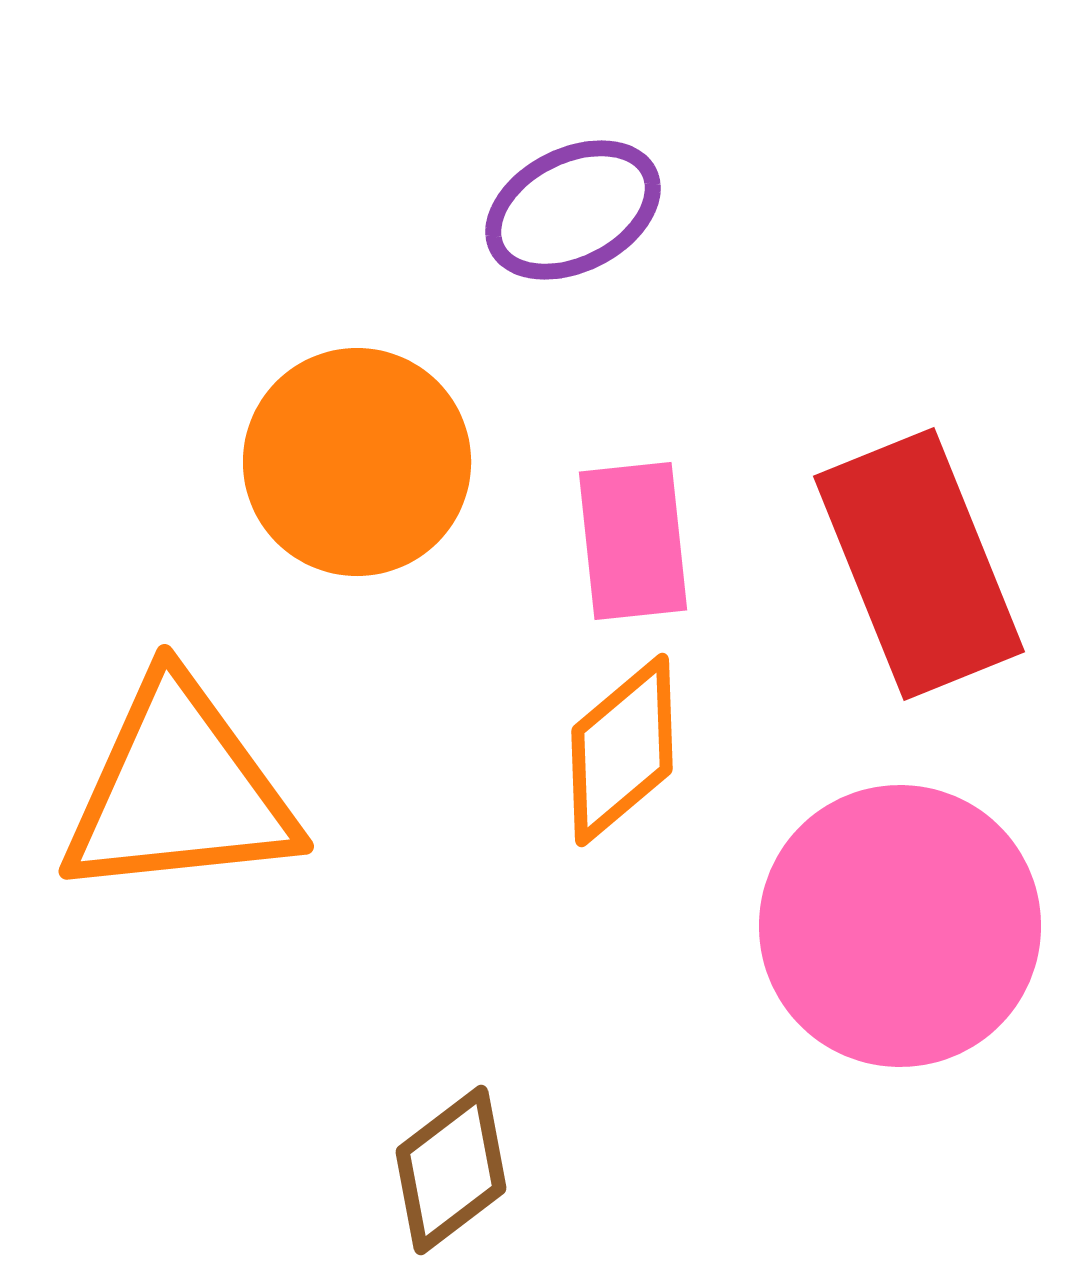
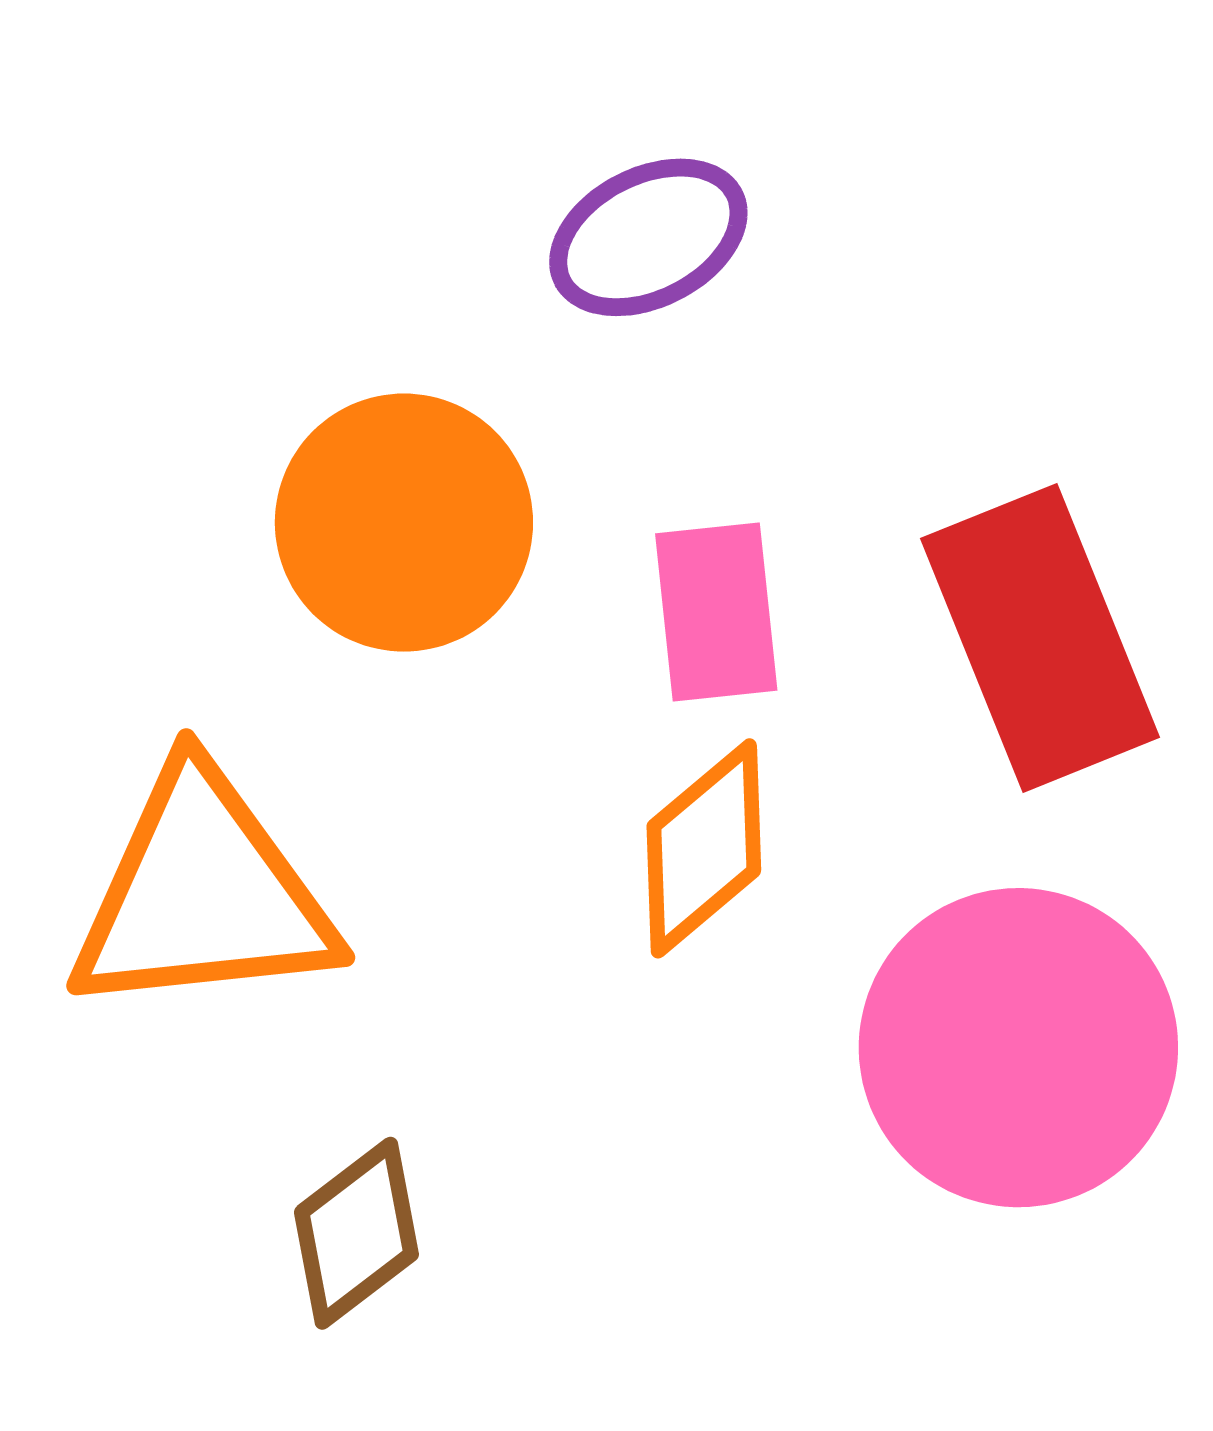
brown diamond: (451, 1170) -> (356, 1233), moved

